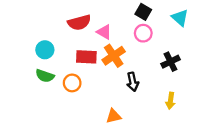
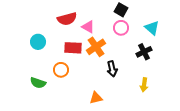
cyan triangle: (180, 18) -> (152, 28), moved
green semicircle: (45, 76) -> (38, 83), moved

